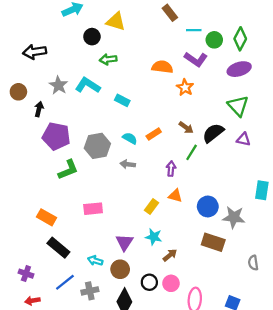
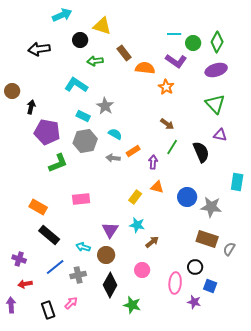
brown rectangle: (170, 13) -> (124, 53), moved
black arrow: (35, 52) -> (39, 49), moved
gray star: (58, 85) -> (105, 106), moved
cyan rectangle: (122, 100) -> (83, 116), moved
black semicircle: (213, 133) -> (201, 152), moved, turned 105
orange rectangle: (154, 134) -> (133, 151), moved
brown rectangle: (213, 242) -> (207, 239), moved
gray semicircle: (253, 263) -> (229, 249), turned 40
black circle: (149, 282) -> (195, 267), moved
pink circle: (171, 283) -> (142, 270), moved

